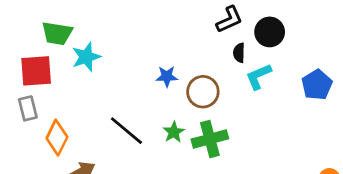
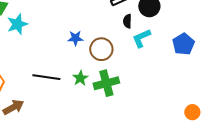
black line: (126, 131) -> (46, 77), turned -32

